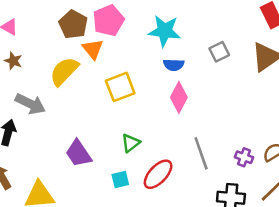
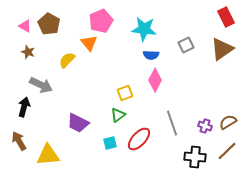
brown pentagon: (73, 24) -> (49, 24), moved
yellow semicircle: (64, 71) -> (67, 60), size x0.7
yellow square: (120, 87) -> (125, 93), moved, size x0.7
purple trapezoid: (79, 153) -> (78, 123), turned -30

